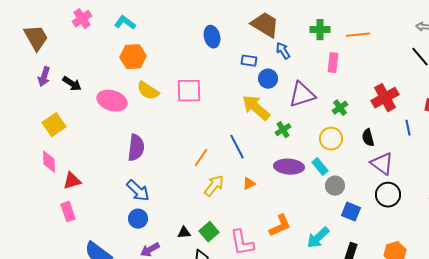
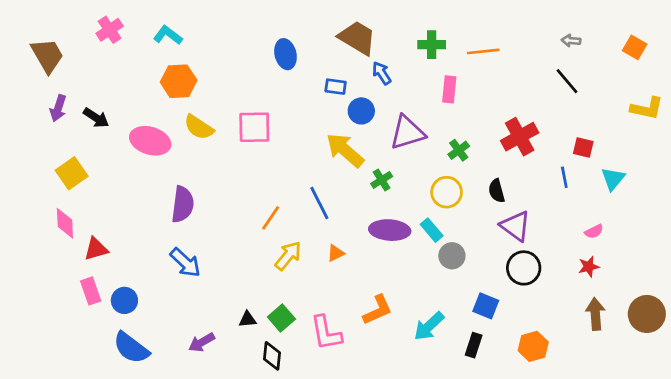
blue line: (408, 128) -> (564, 177), moved
blue square: (351, 212) -> (486, 306), moved
blue circle: (138, 219) -> (124, 300), moved

